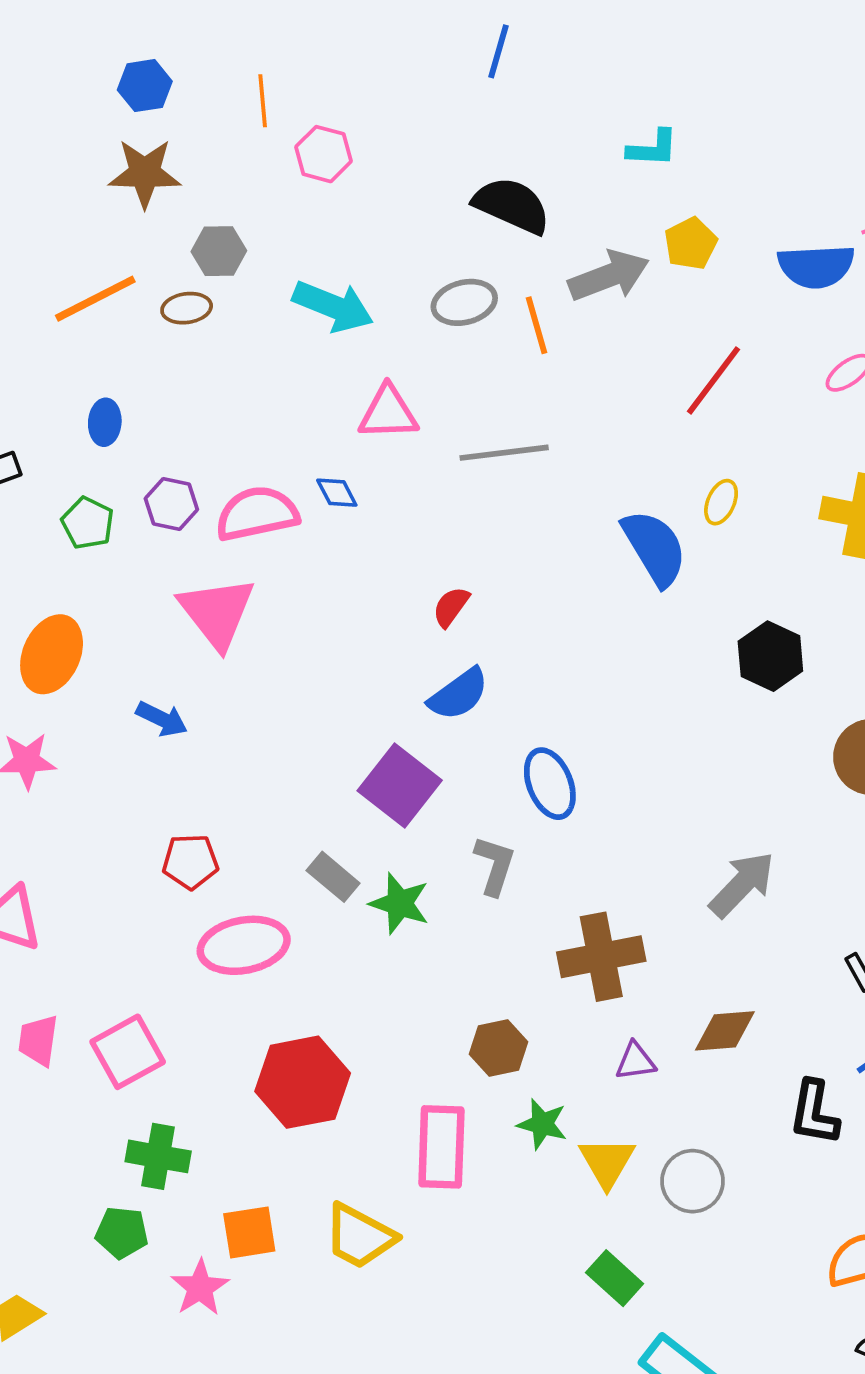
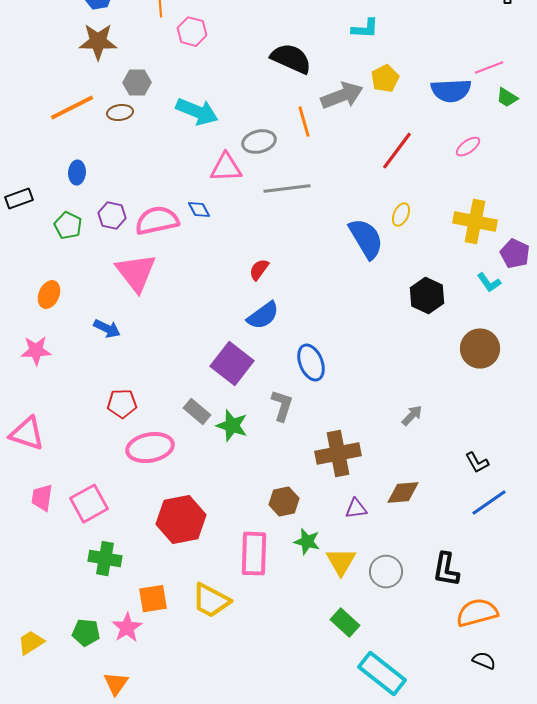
gray ellipse: (464, 302) -> (259, 142), moved
orange ellipse: (52, 654) -> (49, 295), size x0.7
gray arrow: (742, 884) -> (412, 416), size x0.6
black L-shape: (814, 1113) -> (446, 570), moved
green pentagon: (122, 1232) -> (86, 633), moved

